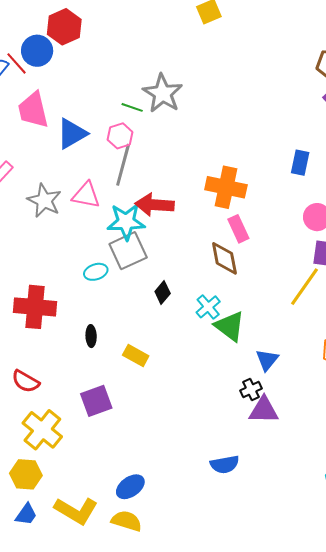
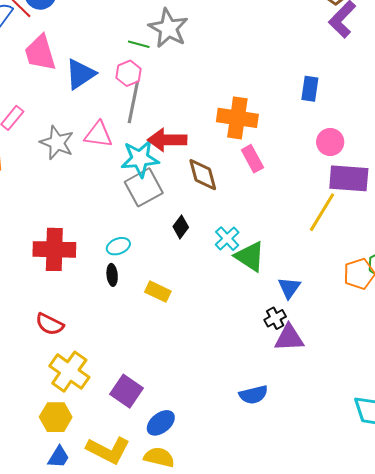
brown diamond: (224, 258) -> (203, 175), moved
cyan ellipse: (96, 272) -> (118, 246), moved
purple square: (96, 401) -> (127, 391), moved, turned -32

